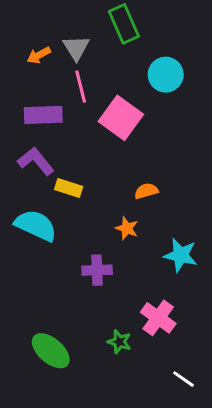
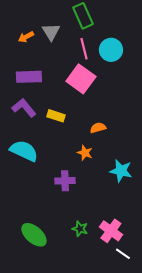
pink line: (81, 87) -> (84, 49), moved
yellow rectangle: (69, 188) -> (56, 116), moved
pink cross: (158, 318) -> (111, 231), moved

